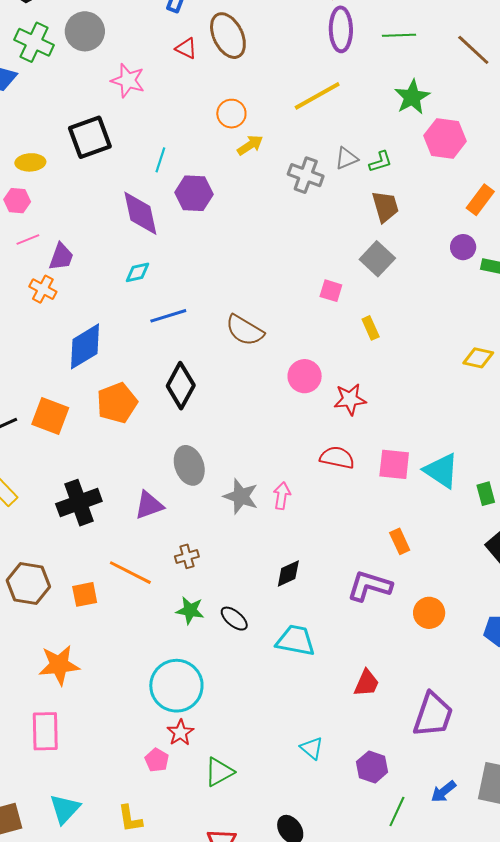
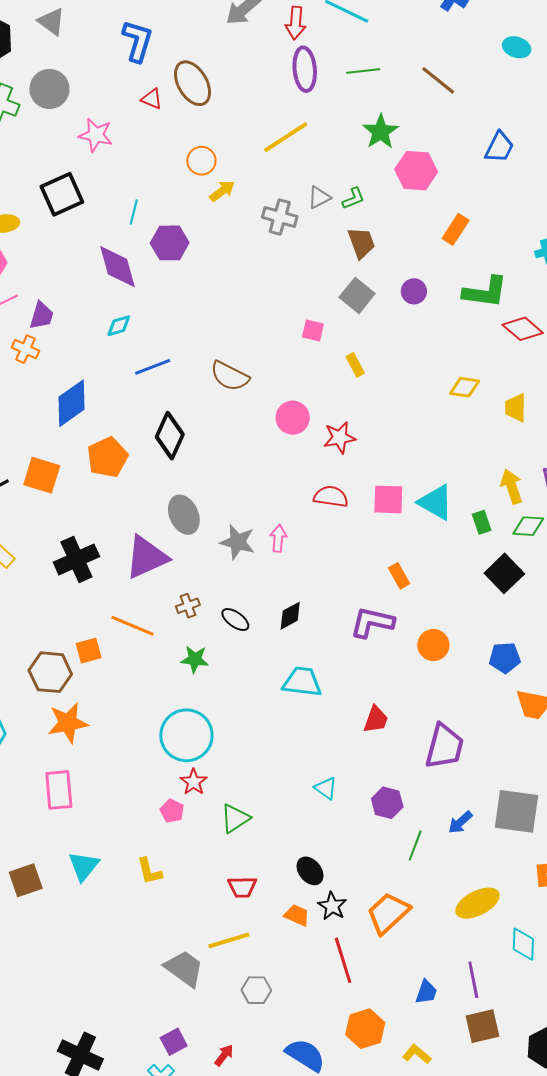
purple circle: (463, 247) -> (414, 291), moved
purple triangle: (149, 505) -> (146, 557), size x1.5
brown hexagon: (28, 584) -> (50, 672), moved
black ellipse: (234, 619) -> (235, 620), moved

